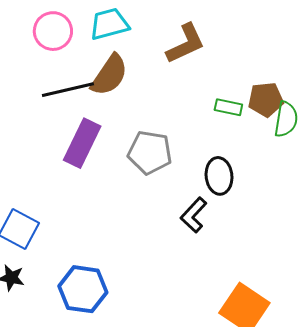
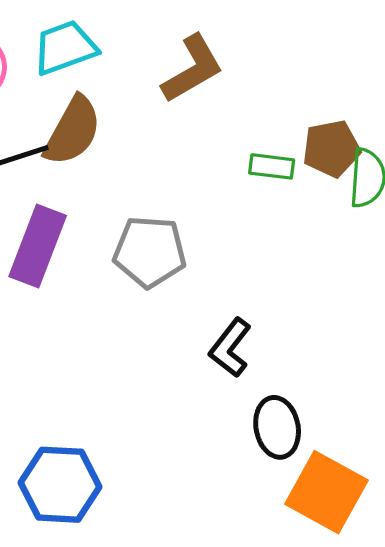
black ellipse: (219, 176) -> (277, 427), moved

